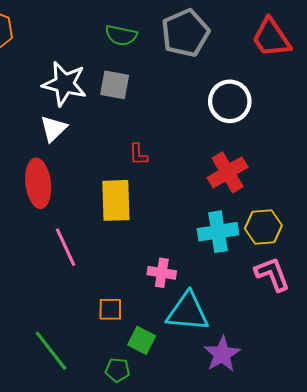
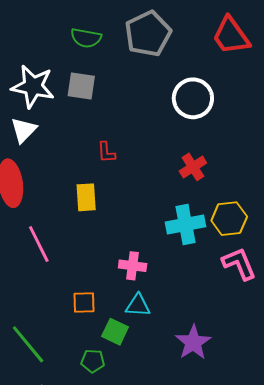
red cross: (228, 172) -> (193, 167), size x0.7
yellow rectangle: (116, 200) -> (86, 197), size x0.7
cyan triangle: (188, 312) -> (138, 305), moved, size x0.6

